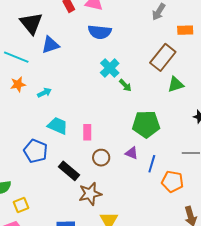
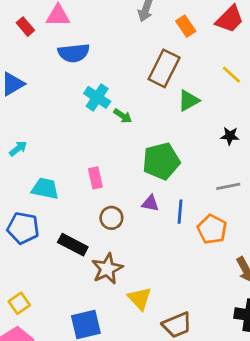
orange rectangle: (185, 30) -> (186, 26), turned 70
pink rectangle: (87, 132) -> (95, 178), moved
orange pentagon: (172, 182) -> (212, 229), turned 30

